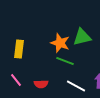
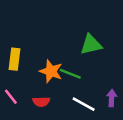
orange star: (60, 43) -> (51, 71), moved

